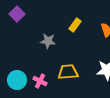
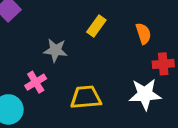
pink cross: (40, 81) -> (36, 82), moved, turned 32

